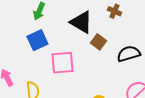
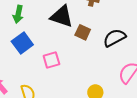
pink square: (62, 63) -> (51, 60), size x0.7

